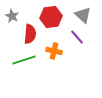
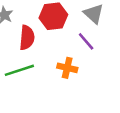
orange cross: (54, 51) -> (67, 68), moved

